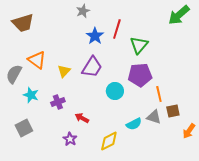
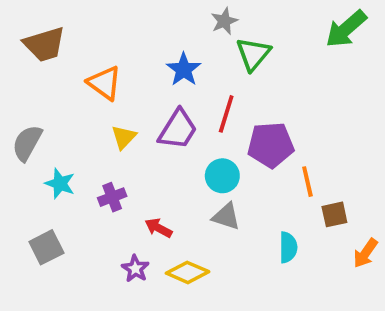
gray star: (83, 11) -> (224, 21), moved
red line: (117, 29) -> (226, 114), moved
green triangle: (139, 45) -> (253, 54), moved
orange triangle: (37, 60) -> (104, 83), moved
gray triangle: (154, 117) -> (226, 216), moved
cyan semicircle: (134, 124) -> (288, 247), moved, turned -63
yellow diamond: (109, 141) -> (188, 272), moved, turned 50

